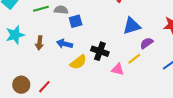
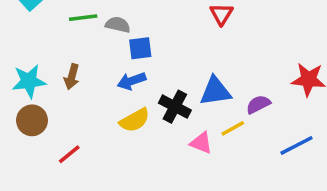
blue triangle: (132, 26) -> (215, 91), moved
cyan star: (15, 35) -> (29, 81), moved
blue arrow: (65, 44) -> (131, 81), moved, turned -42
brown circle: (21, 85) -> (32, 120), moved

